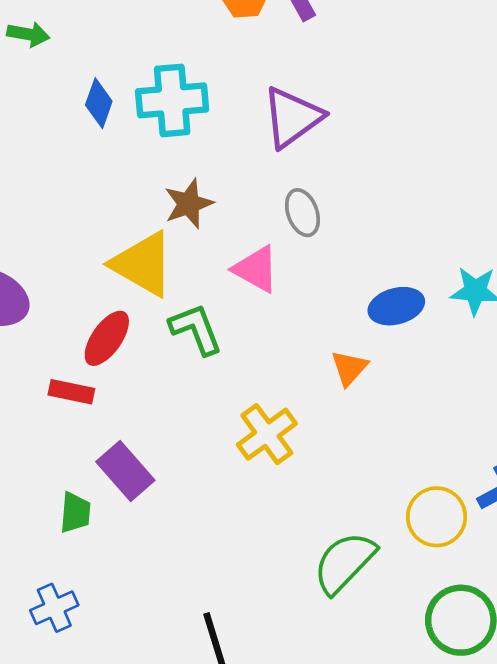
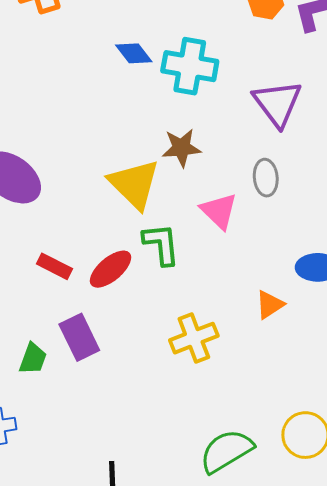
blue diamond: (99, 103) -> (134, 53), turned -72
purple triangle: (292, 117) -> (277, 103), turned -46
red ellipse: (107, 338) -> (110, 269), moved

